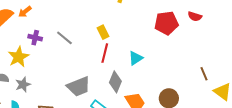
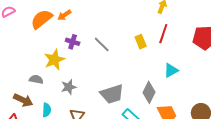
red line: (105, 53) -> (163, 34), moved
gray star: (23, 85) -> (69, 87), moved

